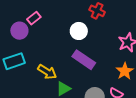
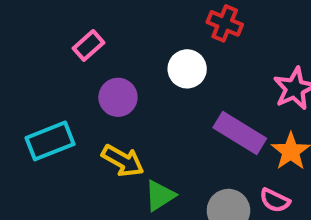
purple circle: (19, 31) -> (118, 97), moved
purple rectangle: (84, 60) -> (240, 133), moved

